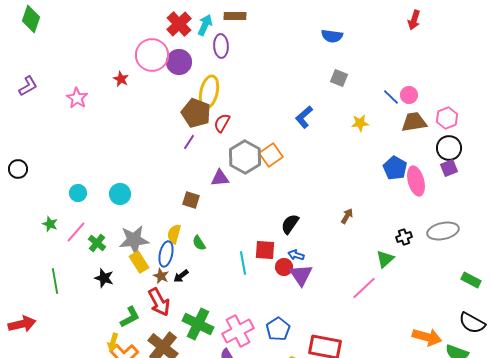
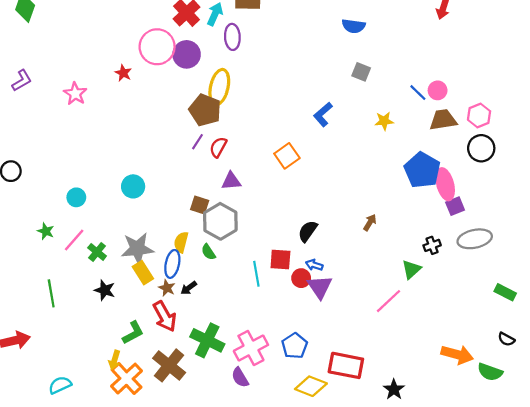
red semicircle: (222, 123) -> (218, 147), moved
gray hexagon: (245, 157) -> (220, 221), moved
blue pentagon: (395, 168) -> (422, 170), size x1.4
purple square: (449, 168) -> (455, 206), moved
cyan circle: (120, 194) -> (133, 186), moved
black semicircle: (472, 323) -> (506, 339), size x0.6

